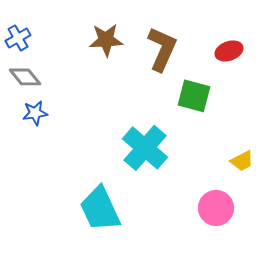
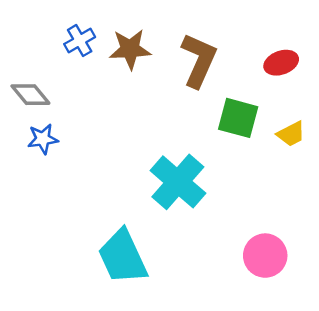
blue cross: (18, 38) -> (80, 41), moved
yellow trapezoid: (242, 161) -> (291, 134), moved

